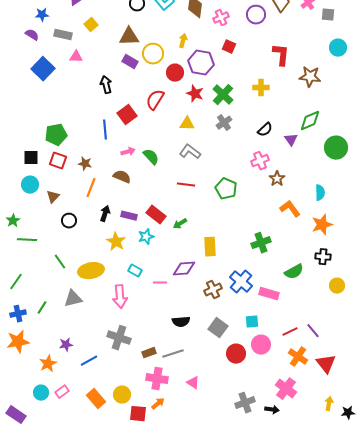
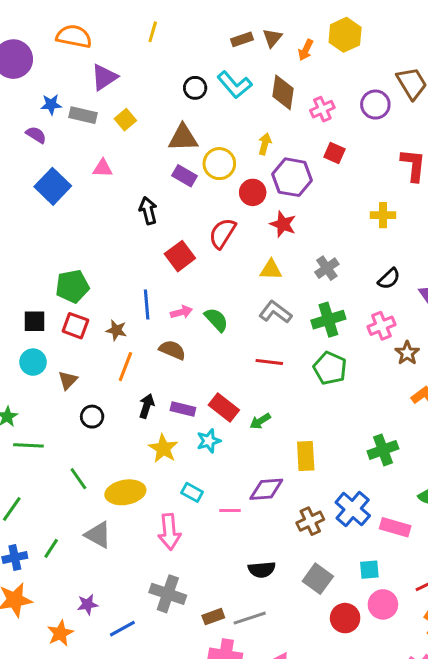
gray rectangle: (63, 35) -> (83, 115), moved
green cross: (223, 95) -> (328, 320), moved, turned 30
blue line: (105, 130) -> (147, 304), moved
gray triangle: (73, 299) -> (98, 535), turned 42

